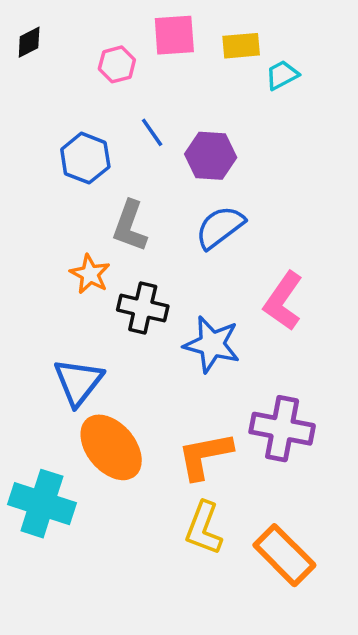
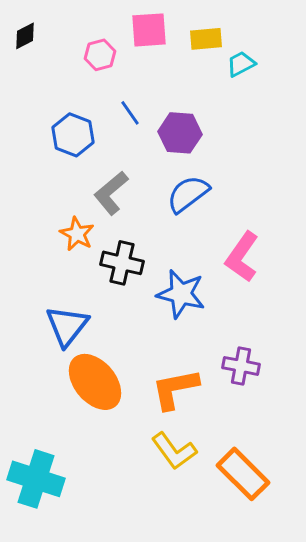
gray L-shape: (130, 226) -> (111, 193), turned 30
purple cross: (282, 429) -> (241, 366), size x0.7
cyan cross: (42, 504) -> (36, 479), moved
yellow L-shape: (204, 528) -> (174, 451), turned -57

